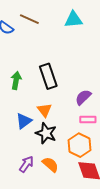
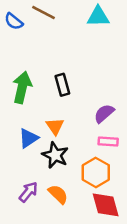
black rectangle: (48, 76) -> (62, 85), size x0.7
green arrow: (16, 80) -> (22, 87), size x1.4

